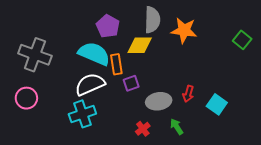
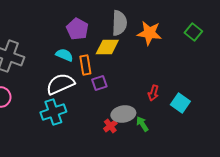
green square: (242, 40) -> (193, 32), moved
cyan semicircle: (94, 54) -> (64, 55), size x0.6
gray ellipse: (159, 101) -> (123, 114), moved

